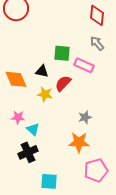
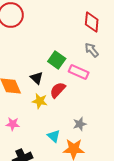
green square: (62, 53) -> (57, 60), turned 30
black triangle: (42, 71) -> (37, 78), turned 32
cyan triangle: (33, 129) -> (54, 136), moved

